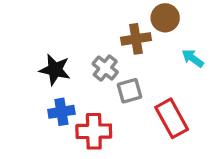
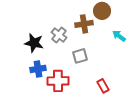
gray cross: (105, 68) -> (59, 35), moved
red rectangle: (172, 118) -> (103, 86), moved, size x0.6

